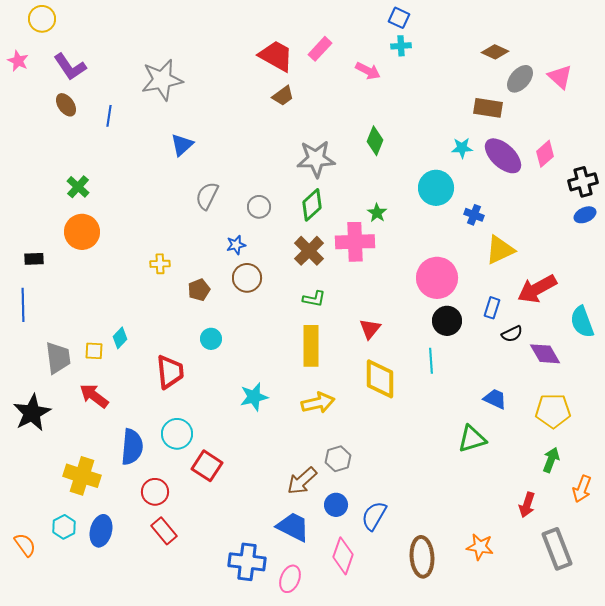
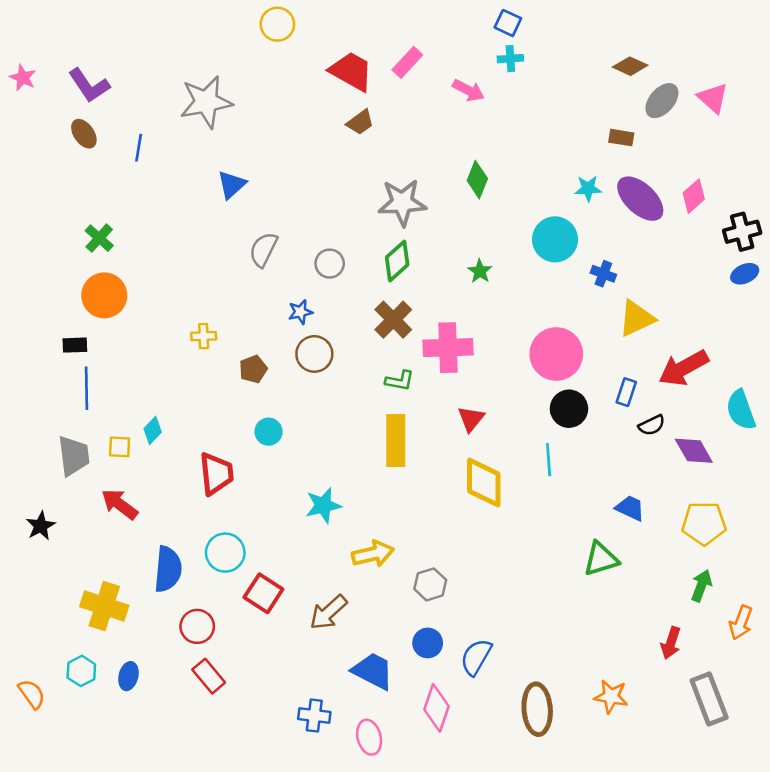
yellow circle: (42, 19) -> (277, 24), moved
brown rectangle: (488, 108) -> (621, 138), size x0.7
pink cross: (355, 242) -> (448, 348), moved
black rectangle: (34, 259) -> (75, 345), moved
blue line: (23, 305) -> (86, 388), moved
yellow arrow: (318, 403) -> (373, 554), moved
black star: (32, 413) -> (41, 526), size x0.6
brown arrow: (302, 481) -> (328, 612), moved
blue ellipse: (101, 531) -> (128, 676), size x0.7
blue cross: (247, 562) -> (314, 716), size x0.7
pink ellipse: (290, 579) -> (369, 737), turned -36

